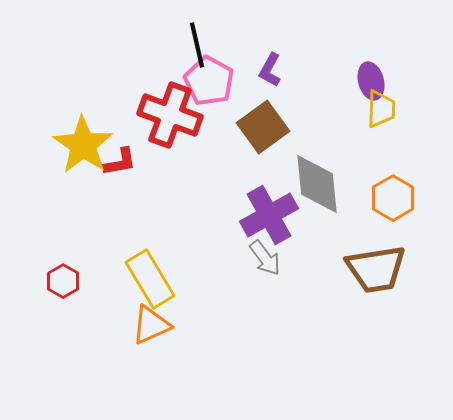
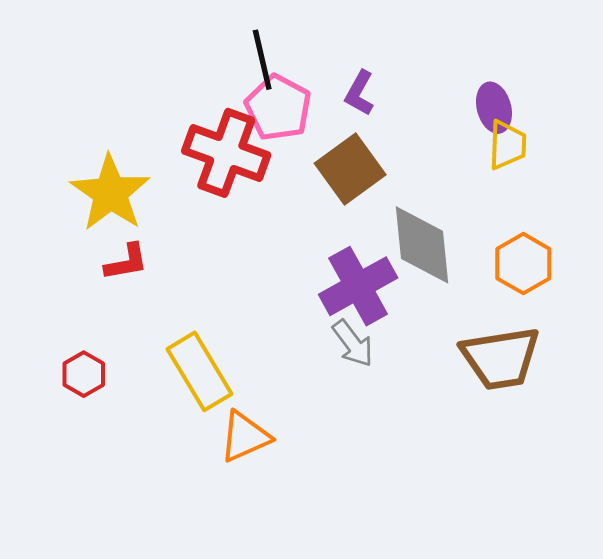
red L-shape: (120, 162) -> (126, 262), moved
orange triangle: (151, 325) -> (245, 437), moved

